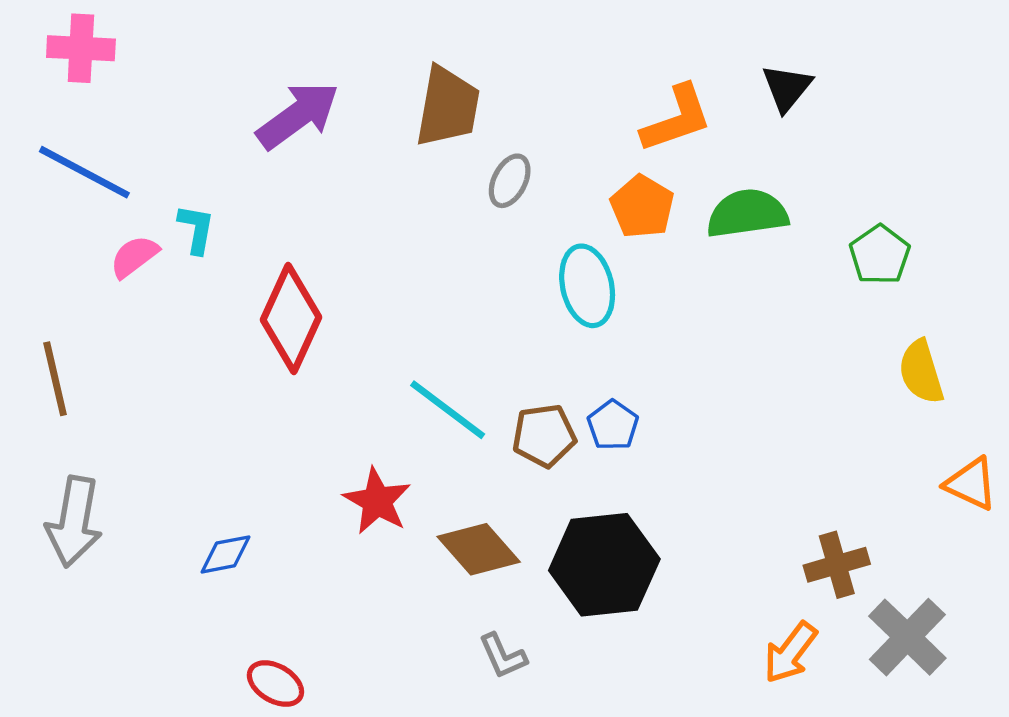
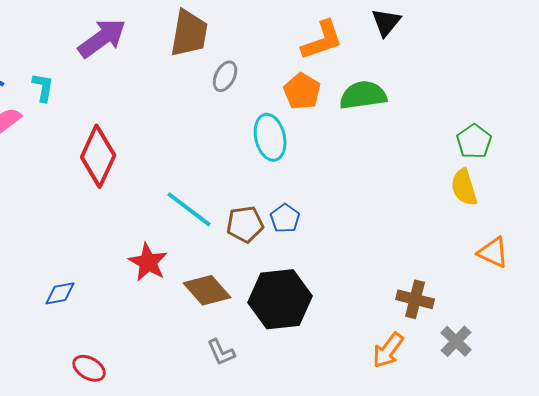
cyan L-shape: (196, 229) -> (43, 87), moved
green pentagon: (880, 255) -> (474, 141), moved
brown cross: (837, 565) -> (415, 299), turned 30
gray cross: (907, 637) -> (456, 341), size x0.7

